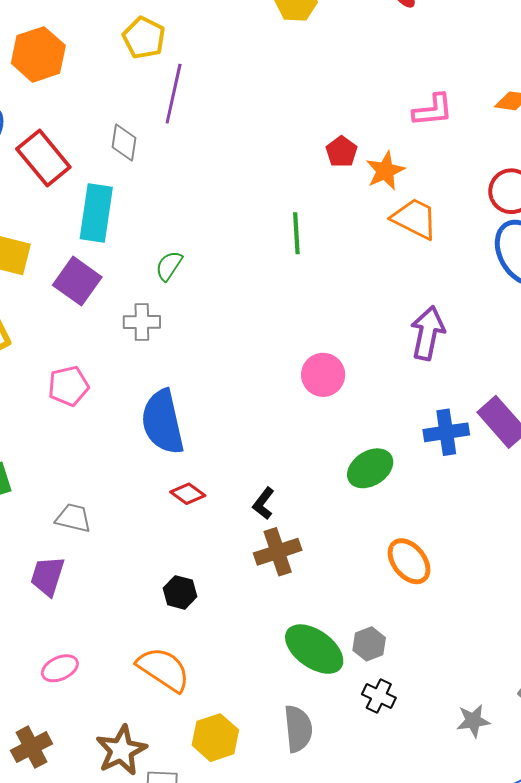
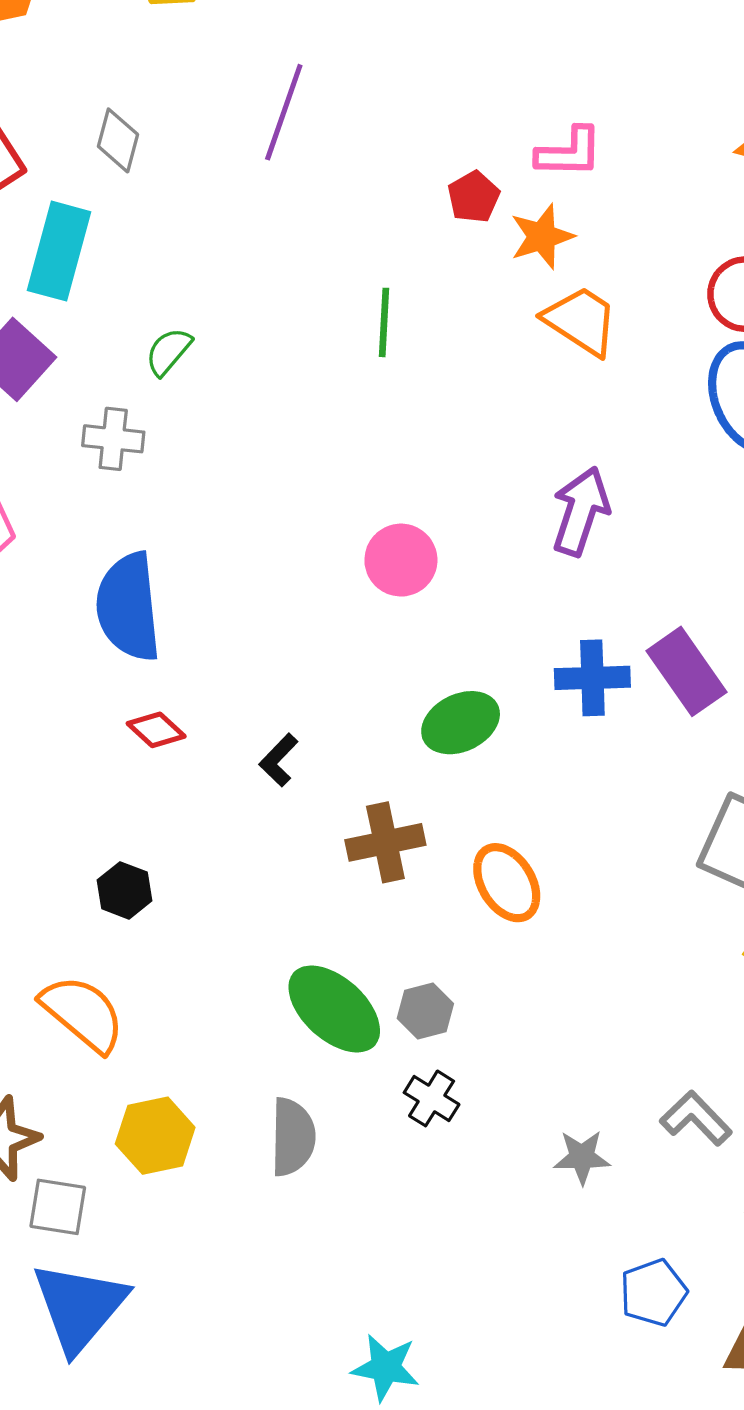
purple line: (174, 94) -> (284, 112), moved
pink L-shape: (433, 110) -> (569, 152), moved
brown cross: (278, 552) -> (385, 842), moved

